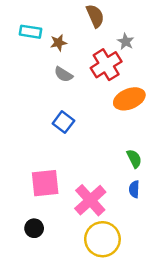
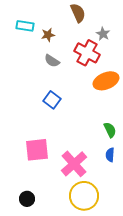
red cross: (106, 65) -> (87, 53), turned -30
black circle: (34, 228) -> (27, 199), moved

